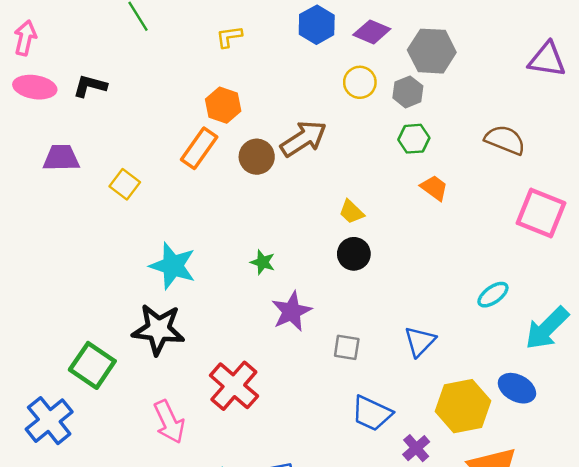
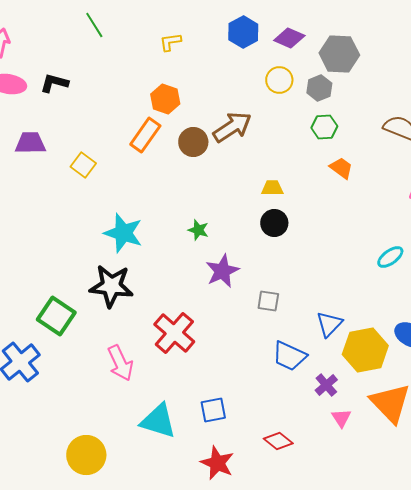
yellow trapezoid: (351, 212) -> (272, 188), turned 135
blue triangle: (420, 341) -> (329, 324), moved

